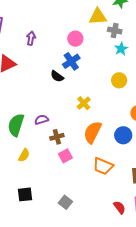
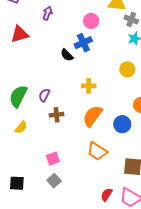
yellow cross: (84, 103) -> (89, 86), turned 32
purple semicircle: (42, 120) -> (44, 95), turned -56
pink square: (65, 156) -> (53, 159), moved
black square: (25, 194) -> (17, 183), moved
red semicircle: (119, 207) -> (107, 195), turned -120

